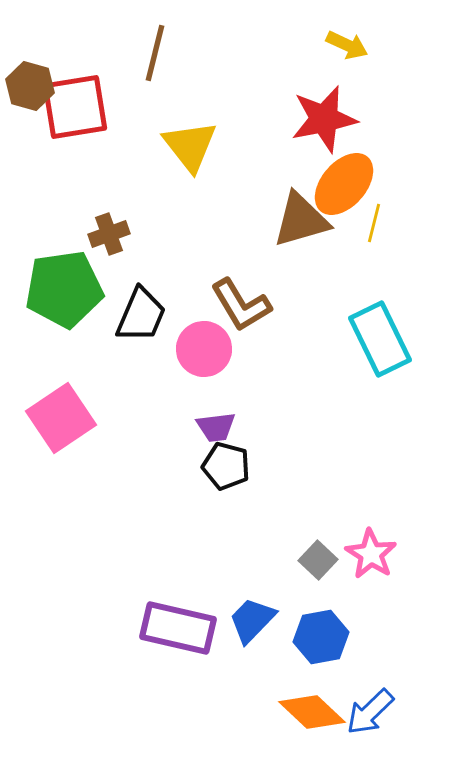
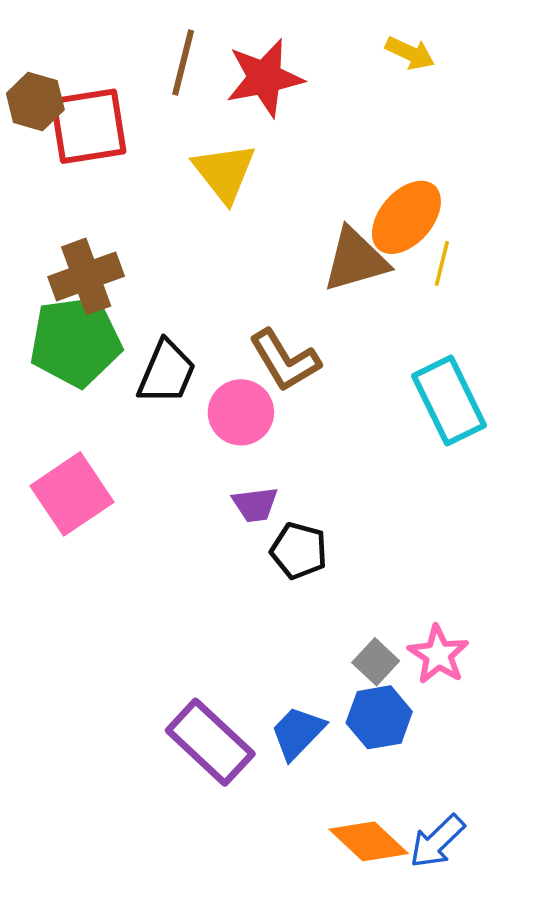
red star: (324, 119) -> (265, 78), moved
brown cross: (109, 234) -> (86, 276), moved, size x1.5
black pentagon: (226, 466) -> (299, 551), moved
purple rectangle: (178, 628) -> (210, 742), turned 30
blue hexagon: (321, 637) -> (379, 717), moved

